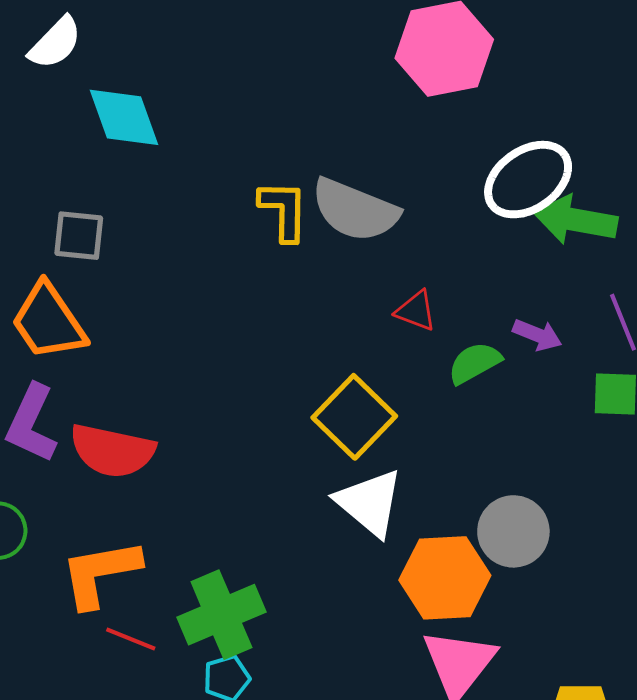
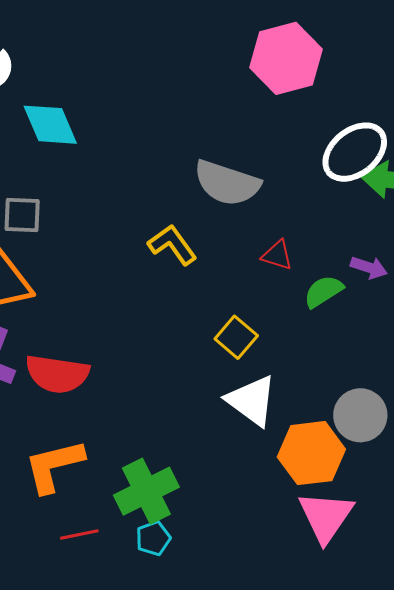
yellow L-shape: (284, 211) -> (172, 245), moved, turned -33
yellow square: (354, 417) -> (236, 337), size x0.7
red line: (131, 639) -> (79, 534), moved, turned -30

